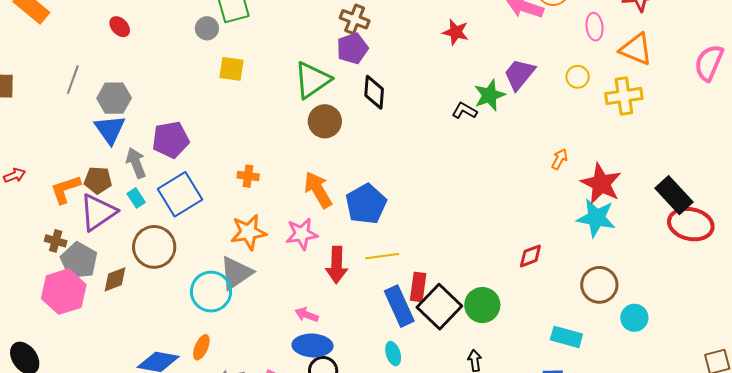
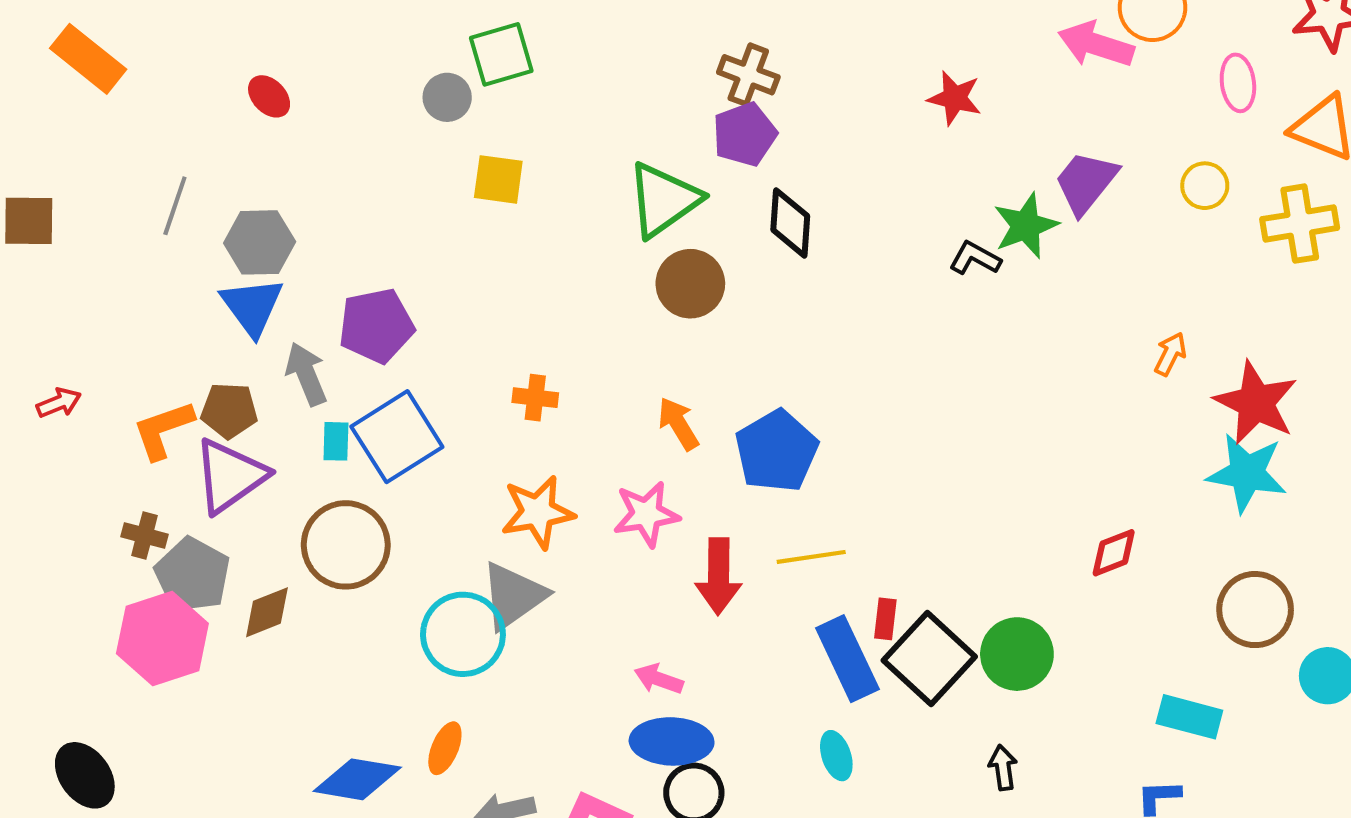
orange arrow: (318, 190) -> (678, 424), size x0.7
cyan rectangle: (136, 198) -> (336, 441), moved, turned 36
red rectangle: (418, 287) -> (885, 619), size x0.7

